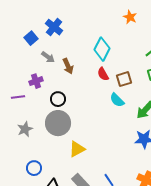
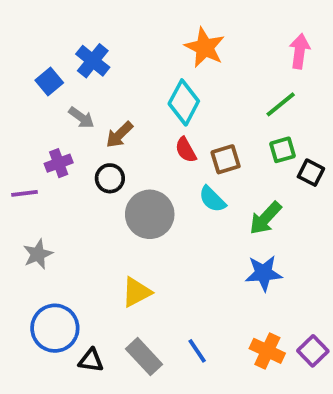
orange star: (130, 17) -> (205, 47), moved, size x1.5
brown arrow: (68, 66) -> (119, 135), turned 70
black circle: (58, 99) -> (110, 178), moved
gray circle: (58, 123) -> (150, 214), moved
blue circle: (34, 168) -> (55, 328), size x1.6

